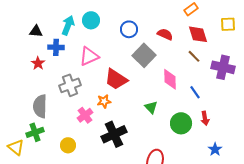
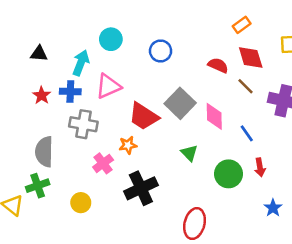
cyan arrow: (68, 25) -> (81, 63), moved
red semicircle: (165, 34) -> (218, 65), moved
blue cross: (56, 47) -> (70, 92), moved
gray square: (144, 55) -> (180, 103), moved
gray cross: (70, 85) -> (83, 124), turned 30

